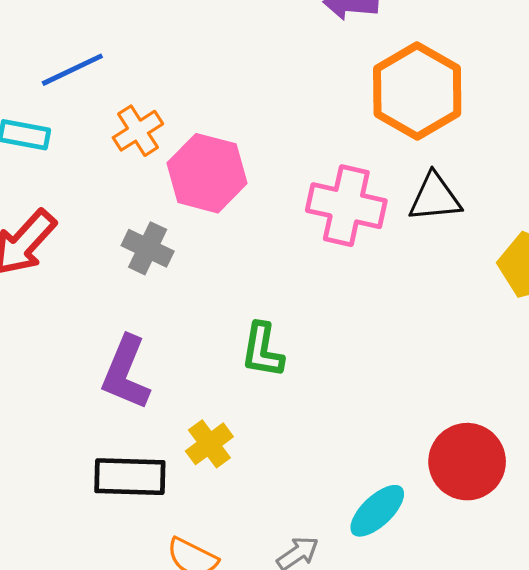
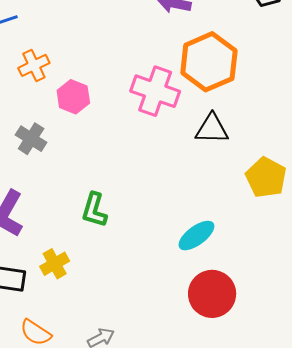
pink hexagon: (207, 173) -> (73, 97), size x0.7
pink cross: (346, 206) -> (155, 91), moved
cyan ellipse: (377, 511) -> (196, 236), moved

